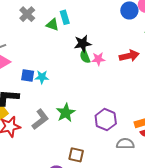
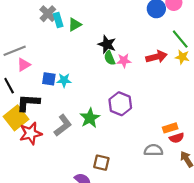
cyan rectangle: (65, 17) -> (58, 20), moved
green triangle: (52, 25) -> (75, 25), turned -48
black star: (83, 44) -> (107, 44), turned 30
purple hexagon: (106, 120) -> (120, 104), moved

